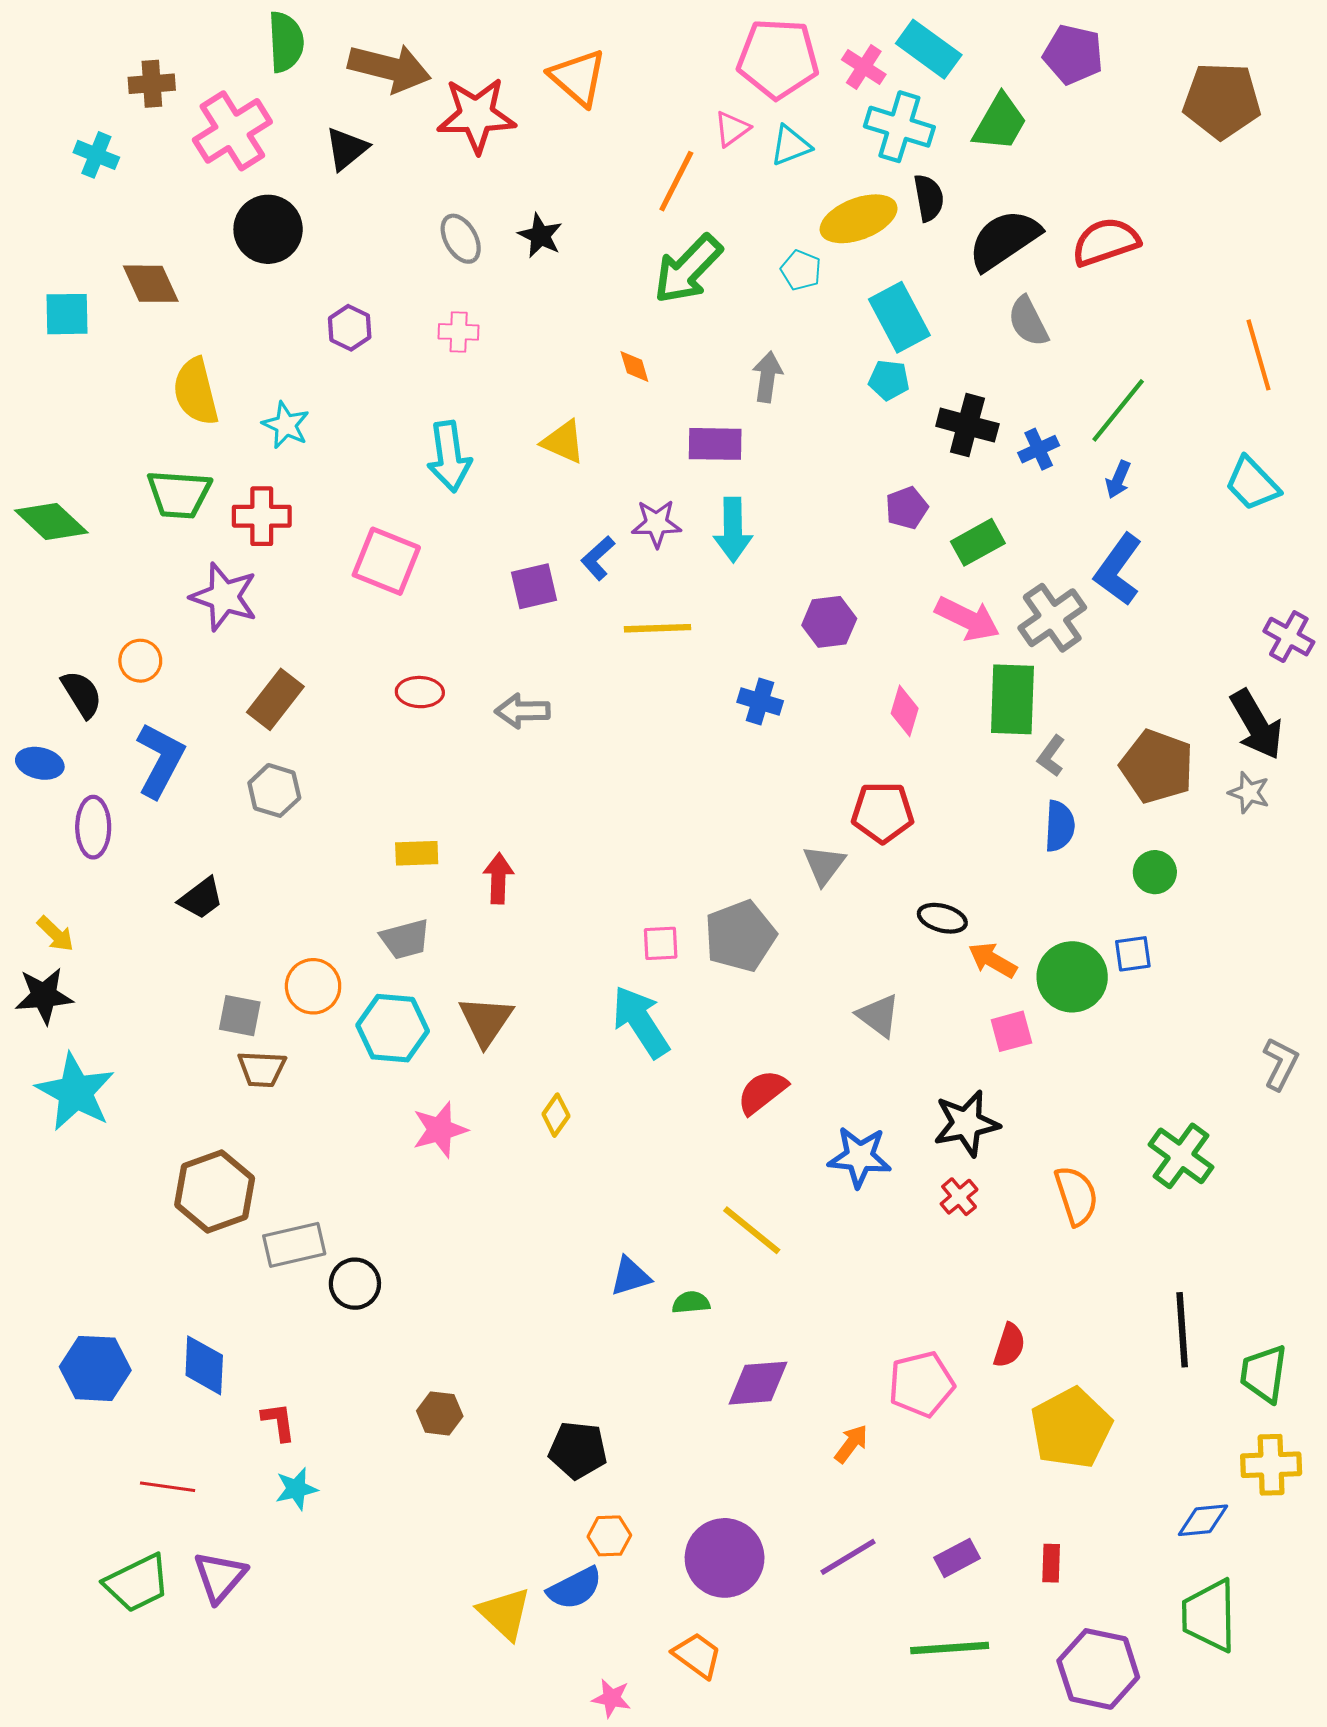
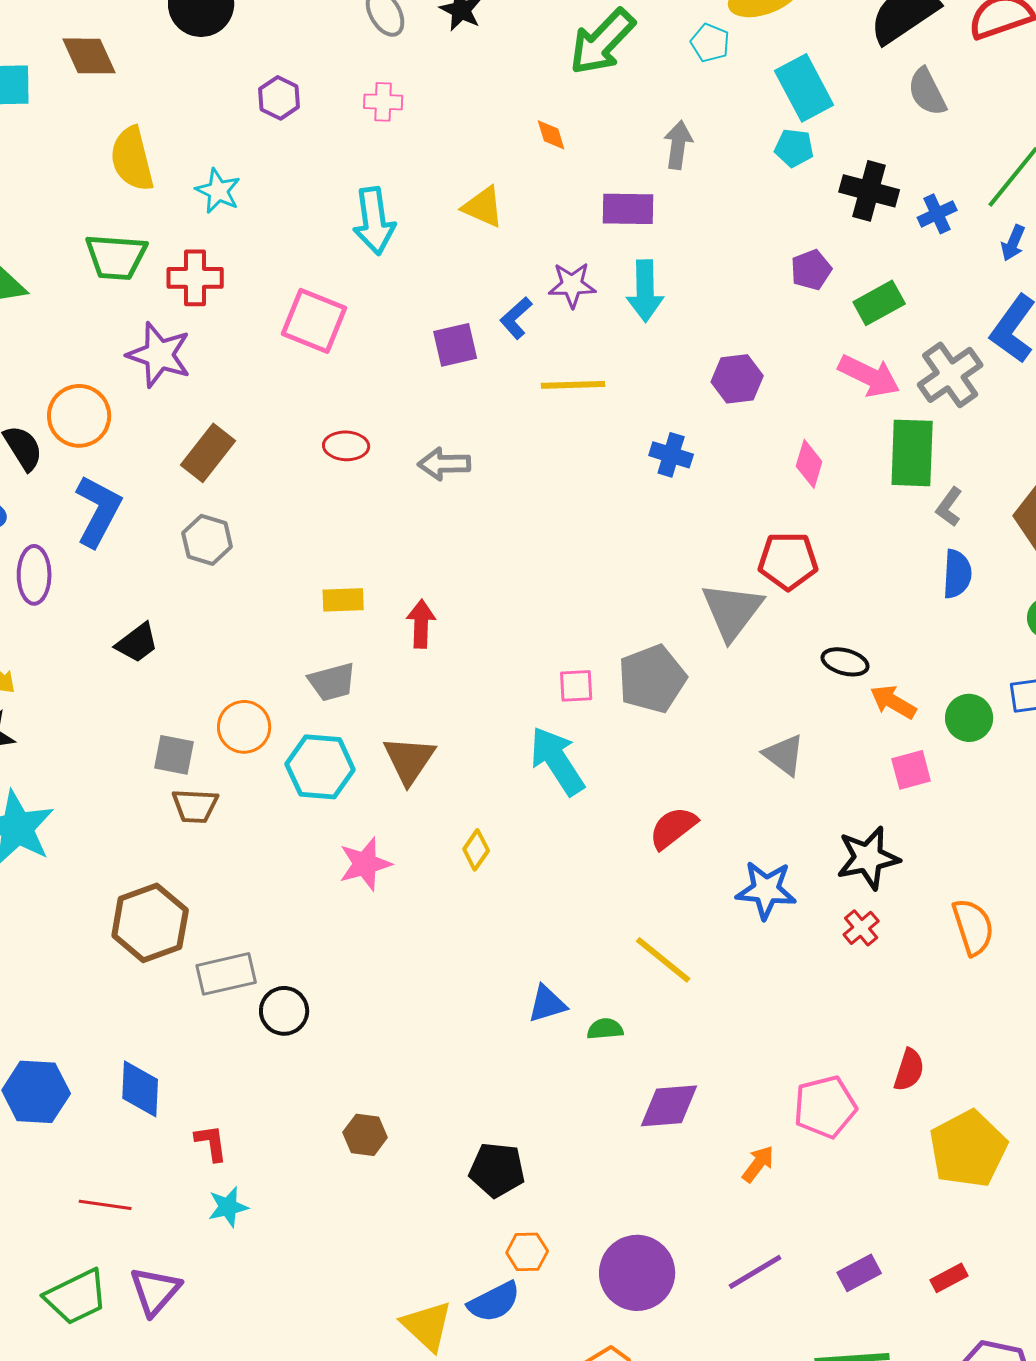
orange circle: (140, 661) -> (79, 416), size x1.5
gray triangle: (824, 865) -> (732, 611), size x1.5
green circle: (1072, 977) -> (969, 718), size x0.7
red rectangle: (1051, 1563) -> (949, 1278), turned 60

